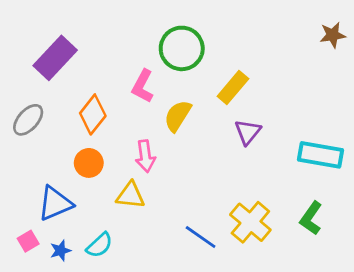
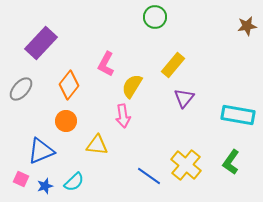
green circle: (182, 48) -> (155, 17), moved, size x0.7
pink arrow: (145, 156) -> (123, 116), moved
pink square: (28, 241) -> (21, 179), turned -35

